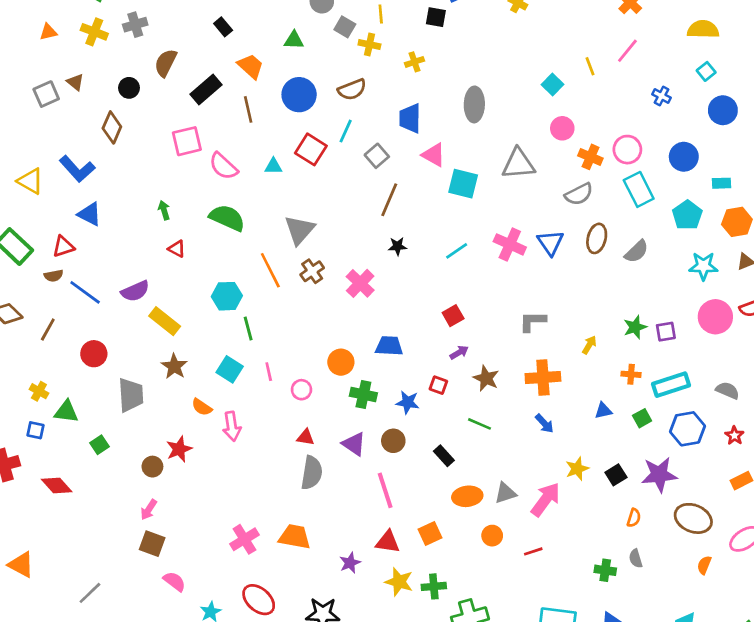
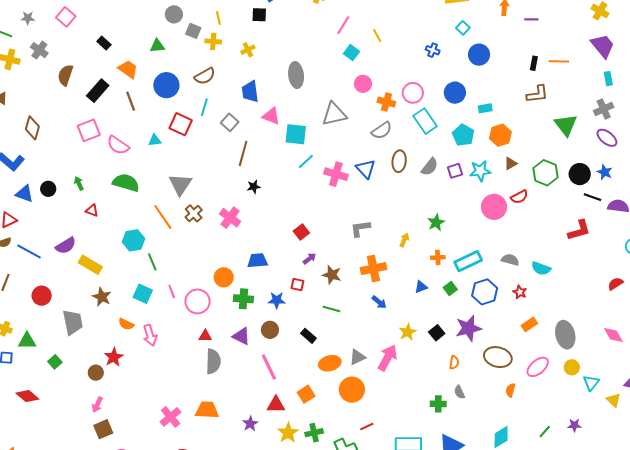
gray cross: (135, 25) -> (39, 50), turned -30
pink line: (627, 51) -> (343, 25), moved
black circle: (129, 88) -> (48, 189), moved
cyan line: (457, 251) -> (306, 162), moved
purple square: (666, 332) -> (455, 171), moved
pink circle: (301, 390) -> (198, 301), size x1.6
orange circle: (492, 536) -> (352, 390), size x1.6
brown square: (152, 544) -> (103, 429), turned -36
red line: (533, 551) -> (367, 427), moved
yellow star: (399, 582) -> (288, 433), turned 30

